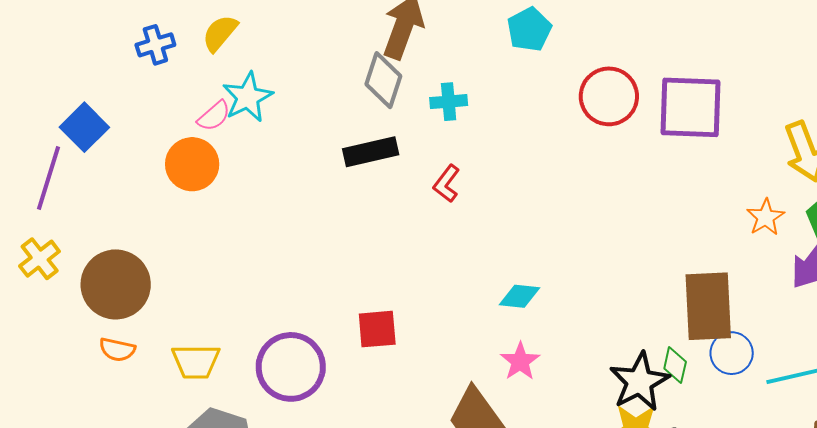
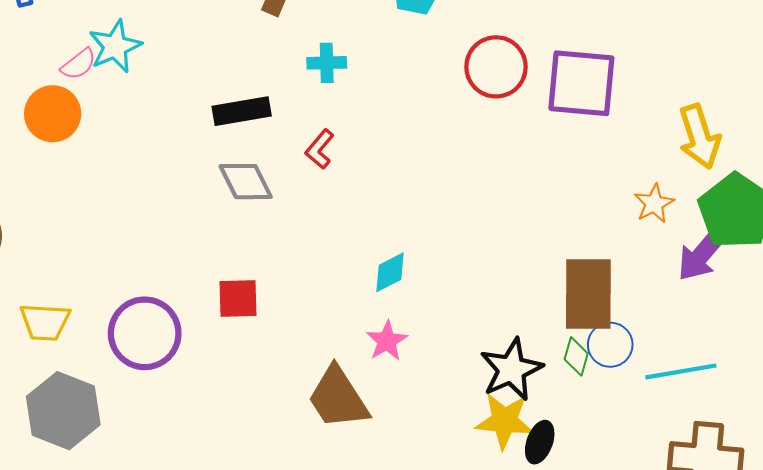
gray diamond: (383, 80) -> (246, 182), moved, turned -48
cyan diamond: (519, 296) -> (390, 272), turned -36
green diamond: (675, 365) -> (576, 356), moved

